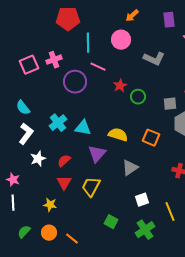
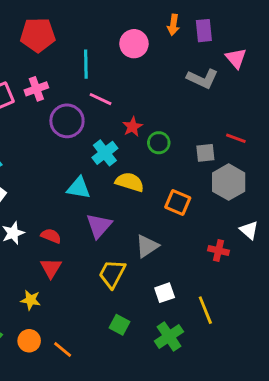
orange arrow: (132, 16) -> (173, 25), moved, turned -40
red pentagon: (68, 19) -> (38, 35), moved
pink circle: (121, 40) -> (134, 44), moved
gray L-shape: (154, 59) -> (202, 79), moved
cyan cross: (58, 123) -> (105, 153), moved
yellow semicircle: (118, 135) -> (130, 182), moved
red semicircle: (64, 161) -> (51, 236), turned 64
yellow trapezoid: (91, 187) -> (112, 274), moved

